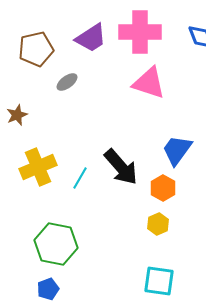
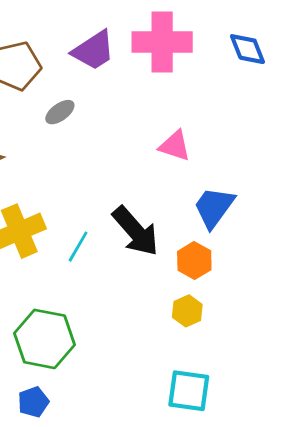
pink triangle: (149, 83) -> (175, 146), moved, size x0.7

